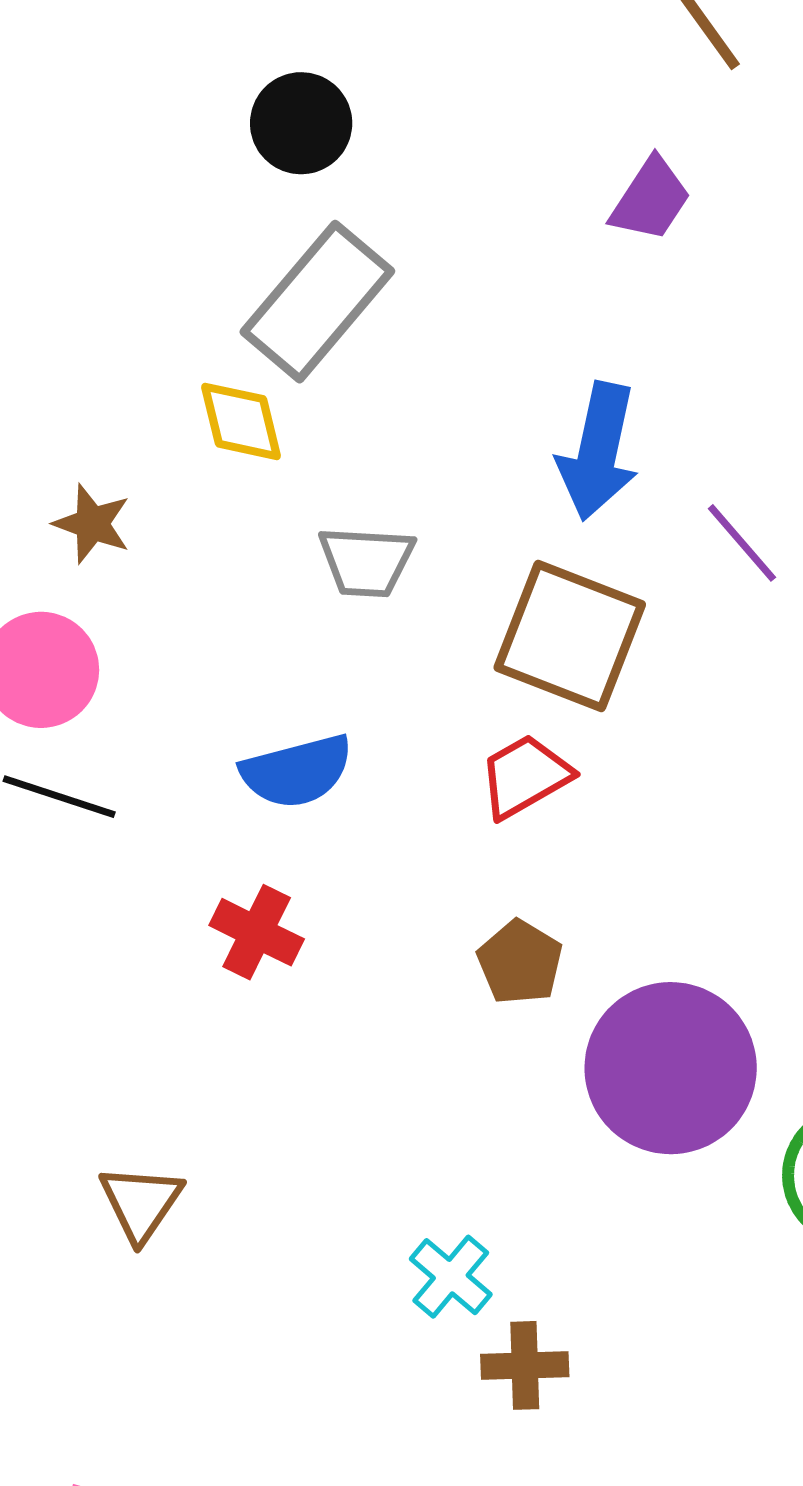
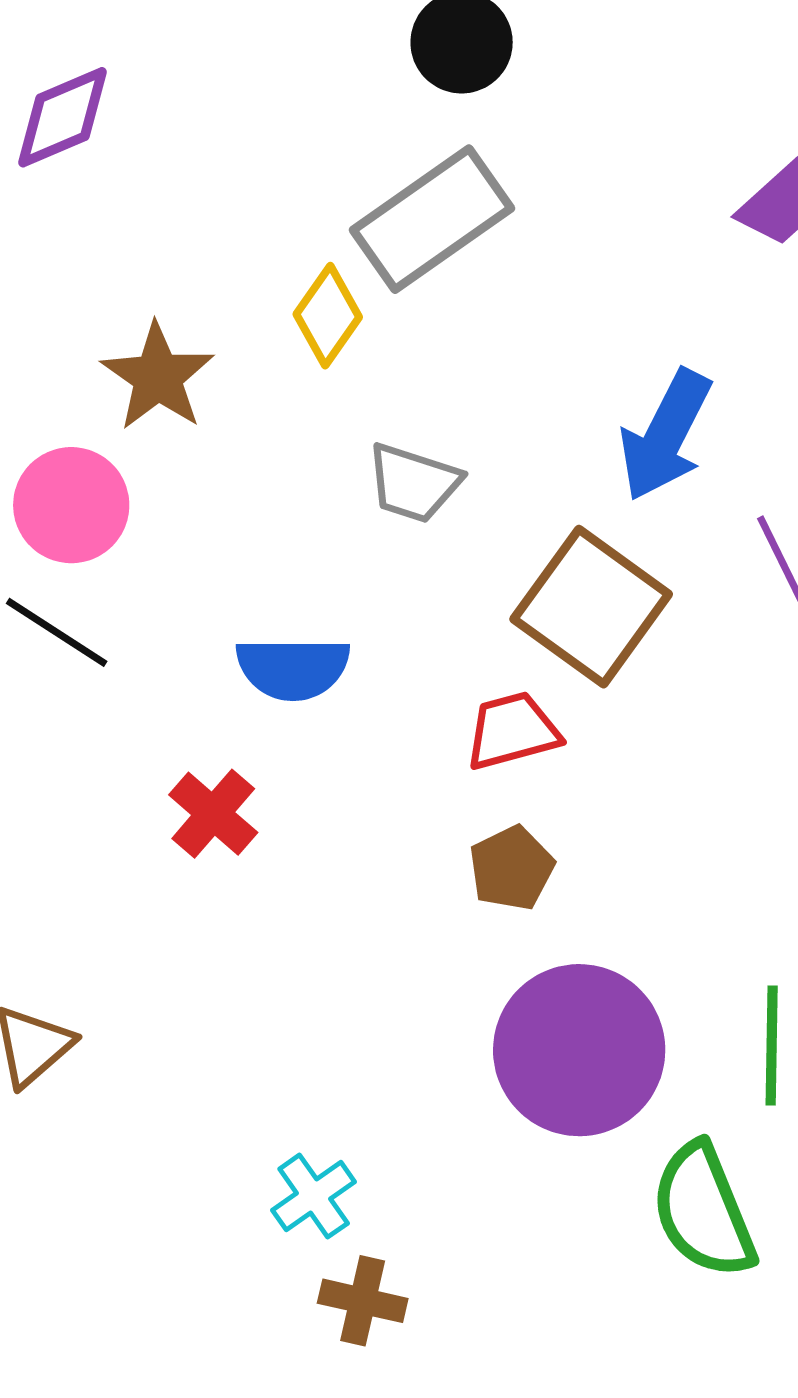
yellow diamond: (241, 421) -> (328, 316), turned 34
brown star: (92, 524) -> (158, 377), size x1.4
brown pentagon: (520, 962) -> (512, 868), moved

